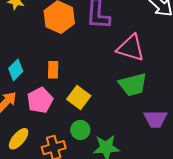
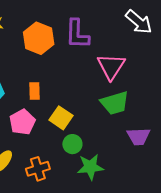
pink triangle: (131, 48) -> (111, 66), turned 48
green circle: (80, 130) -> (72, 144), moved

